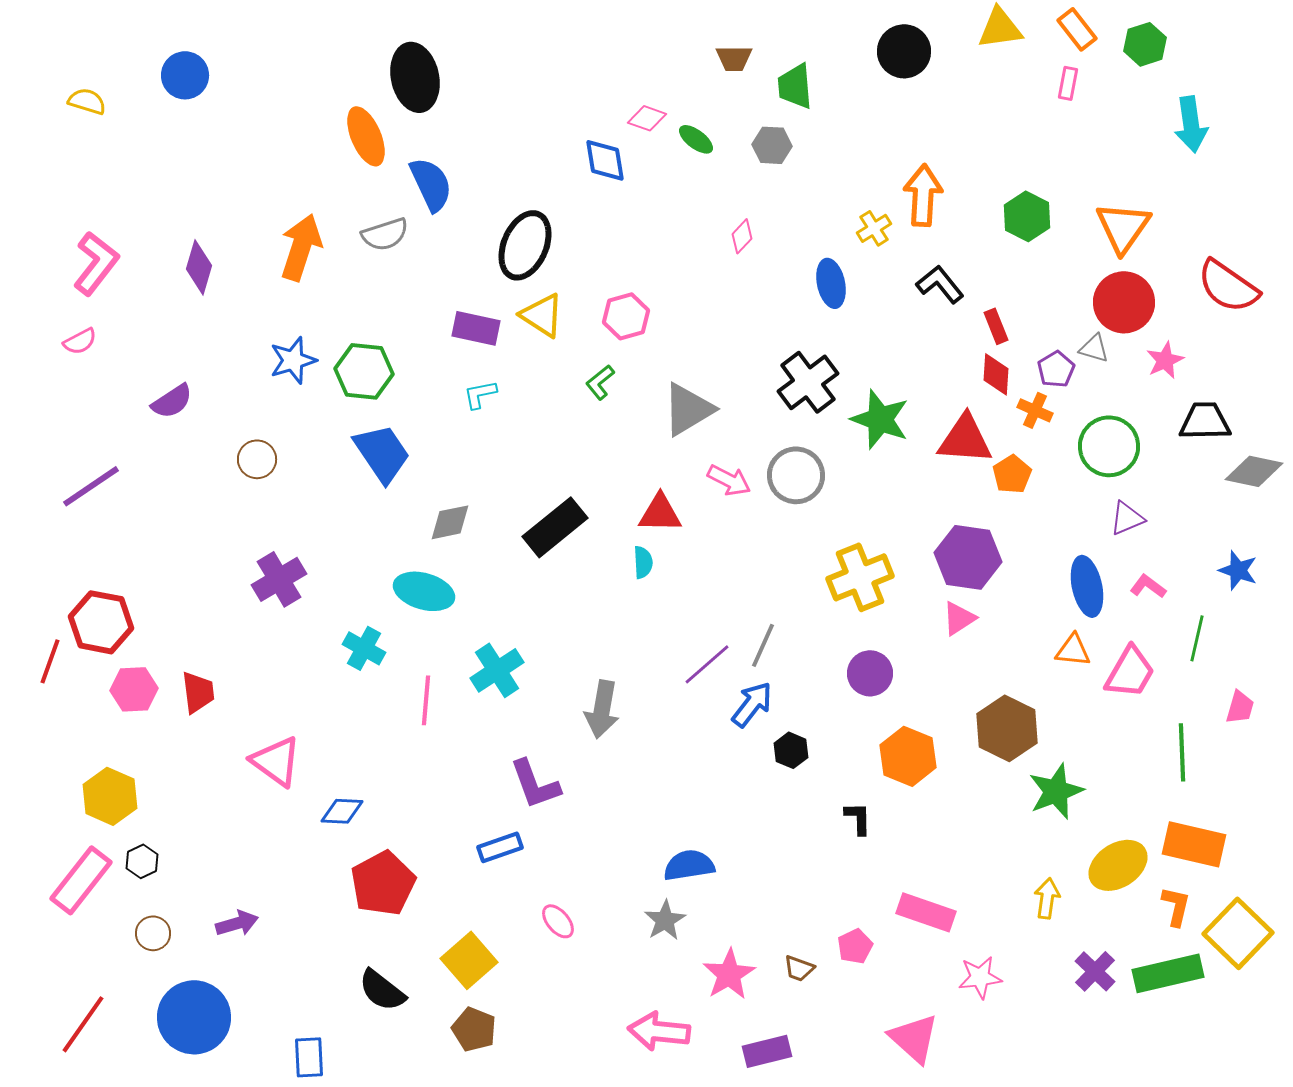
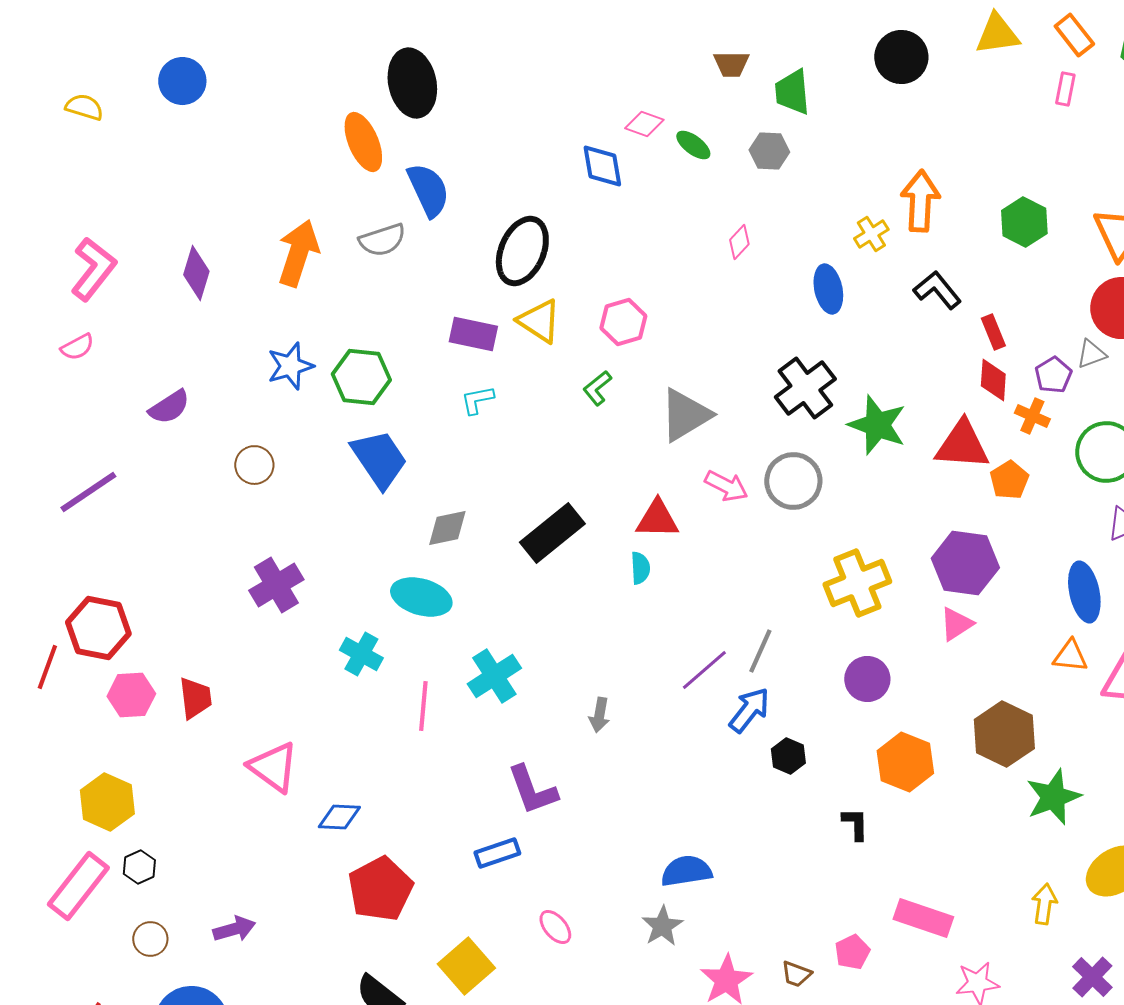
gray triangle: (1094, 348) -> (1091, 354), turned -36
gray arrow: (602, 709) -> (599, 715), size x0.6

